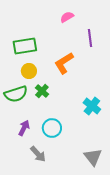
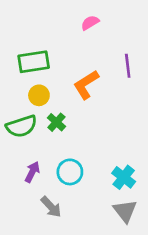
purple line: (90, 38) -> (128, 66), moved
cyan cross: (92, 106) -> (124, 177), moved

